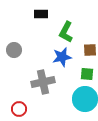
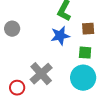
gray cross: (43, 82) -> (41, 74), moved, turned -30

